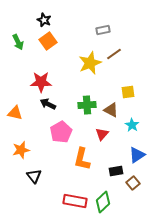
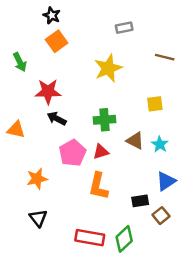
green arrow: (18, 42) -> (20, 62), moved
brown line: (114, 54) -> (165, 57), moved, turned 49
brown triangle: (111, 110) -> (135, 141), moved
red triangle: (102, 134) -> (101, 152), moved, turned 32
orange star: (21, 150) -> (37, 179), moved
black triangle: (34, 176) -> (38, 218), moved

